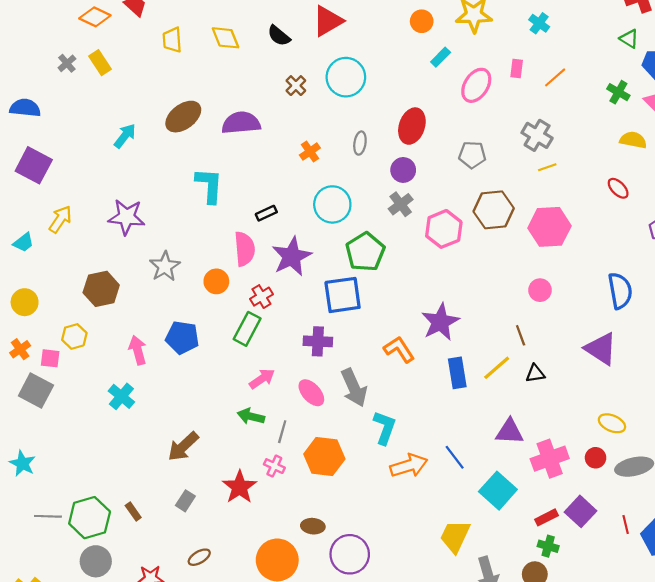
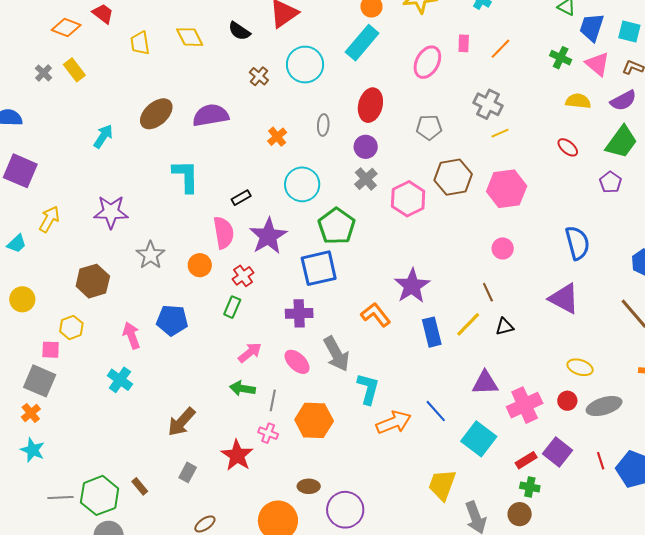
cyan rectangle: (441, 57) -> (362, 43), moved, size x1.8
green rectangle: (247, 329) -> (232, 307), size x0.7
orange cross: (20, 349) -> (31, 413), moved

